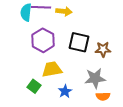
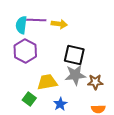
purple hexagon: (43, 40) -> (25, 51), moved
brown star: (103, 49) -> (95, 82), moved
gray star: (95, 78) -> (75, 75), moved

